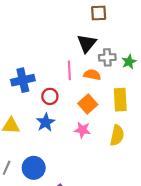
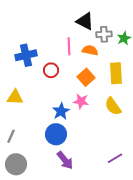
black triangle: (87, 43) -> (85, 21), turned -42
blue star: (46, 122) -> (61, 111), moved
yellow semicircle: (117, 135) -> (113, 106), turned 132
blue circle: (34, 168) -> (56, 134), moved

